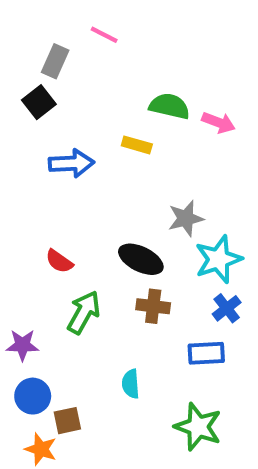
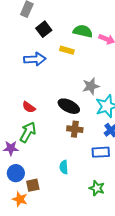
black square: (39, 102) -> (44, 29), moved
green arrow: (84, 312) -> (28, 132), moved
green star: (198, 427) -> (97, 188), size x0.7

